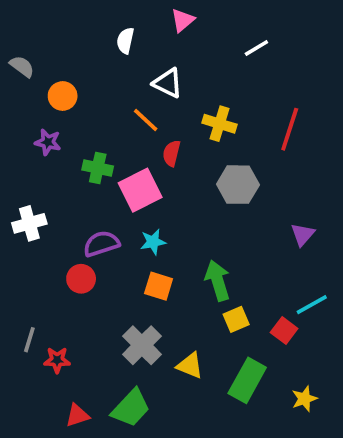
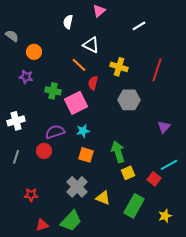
gray line: (29, 340) -> (16, 157), moved

